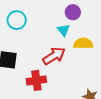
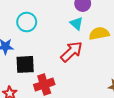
red cross: (36, 80) -> (44, 85), moved

